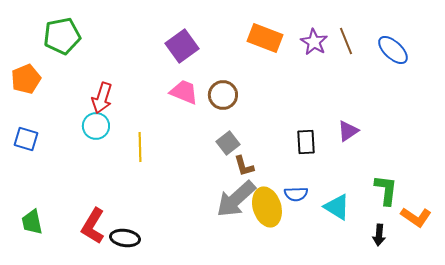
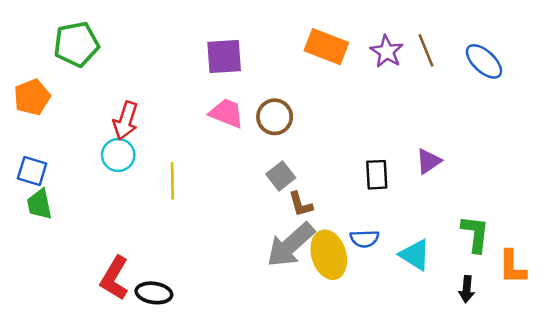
purple square: (182, 46) -> (224, 56), turned 32
orange L-shape: (416, 217) -> (512, 267), turned 56
green trapezoid: (32, 222) -> (39, 204), moved

